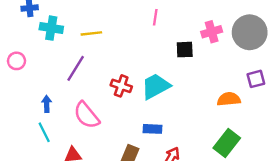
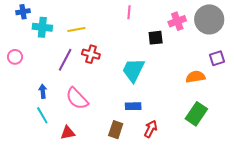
red cross: (121, 86) -> (91, 54), moved
cyan trapezoid: (156, 86) -> (133, 70), turned -32

